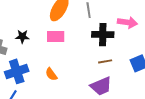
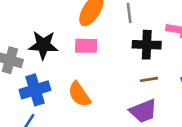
black star: (22, 37) -> (43, 45), size x1.6
orange semicircle: (51, 74) -> (79, 94), size x1.5

